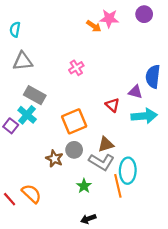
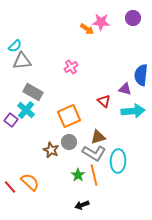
cyan semicircle: (15, 29) -> (15, 46), moved, turned -144
orange line: (118, 186) -> (94, 175), moved

